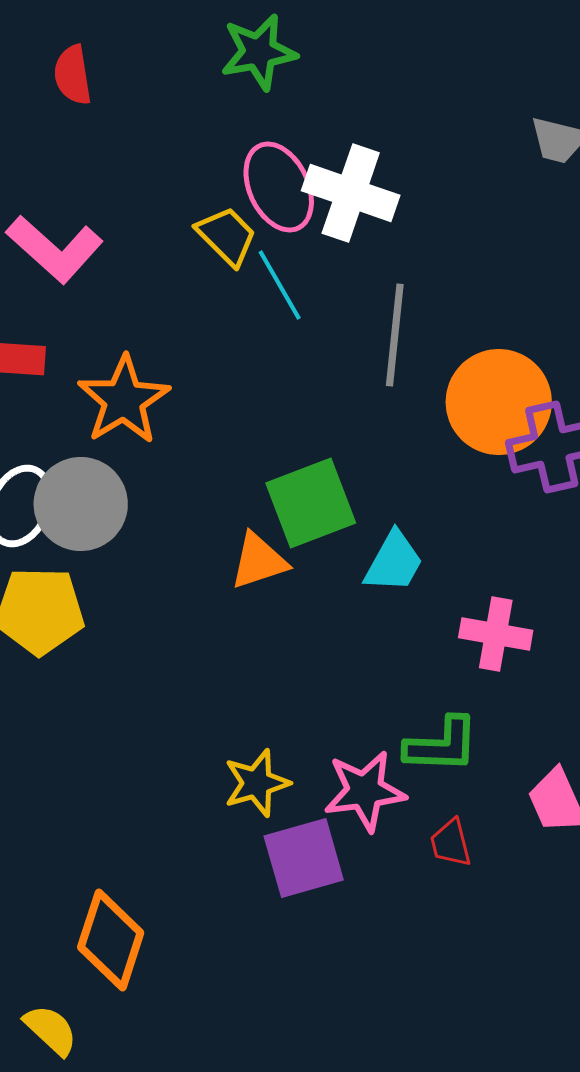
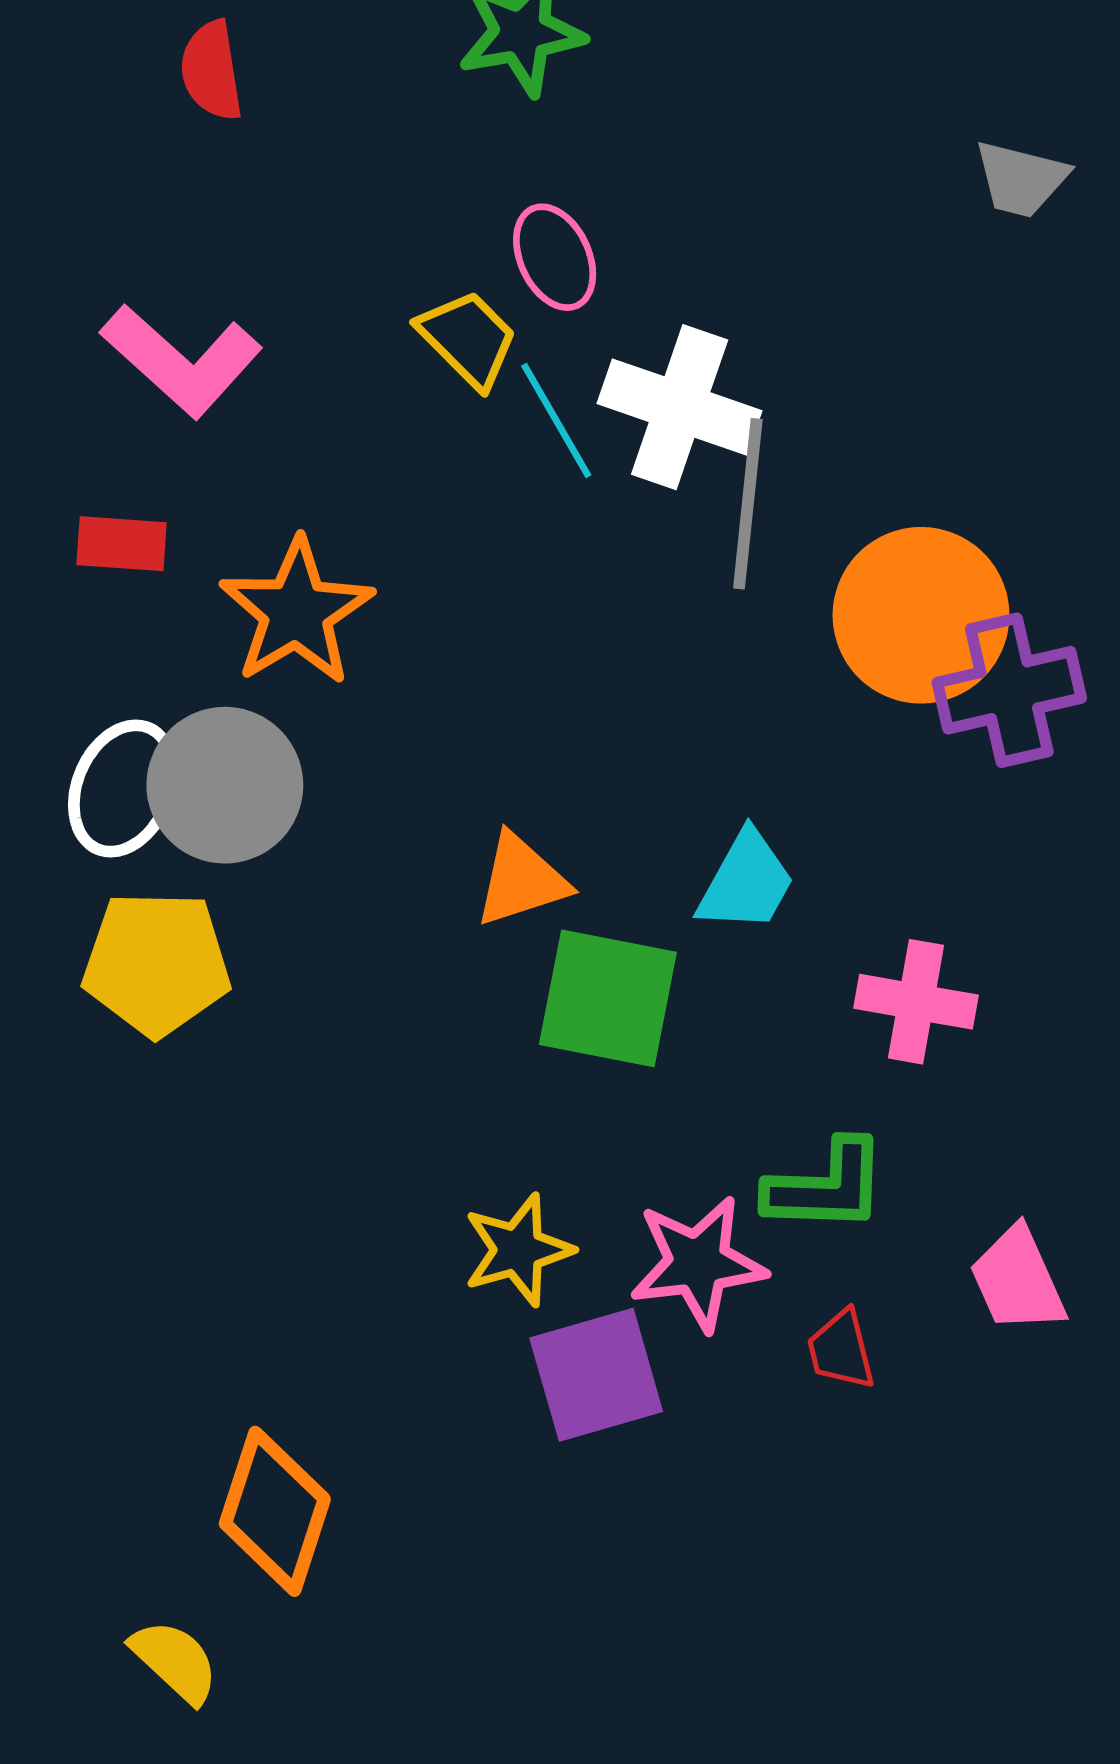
pink ellipse: (279, 187) -> (555, 257), size x0.7
white cross: (351, 193) -> (680, 407), moved
green square: (311, 503) -> (608, 998), moved, turned 32

